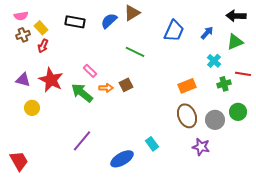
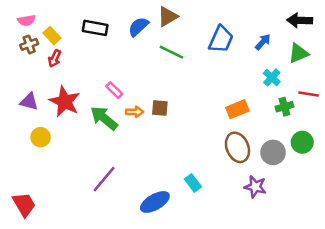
green line: (135, 52) -> (171, 52), moved
brown square: (126, 85) -> (160, 108), turned 32

